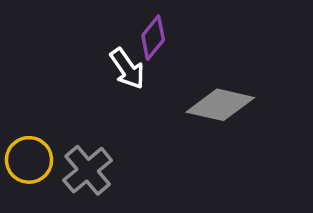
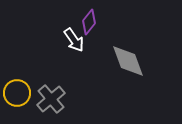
gray diamond: (220, 105) -> (128, 61), turned 57

